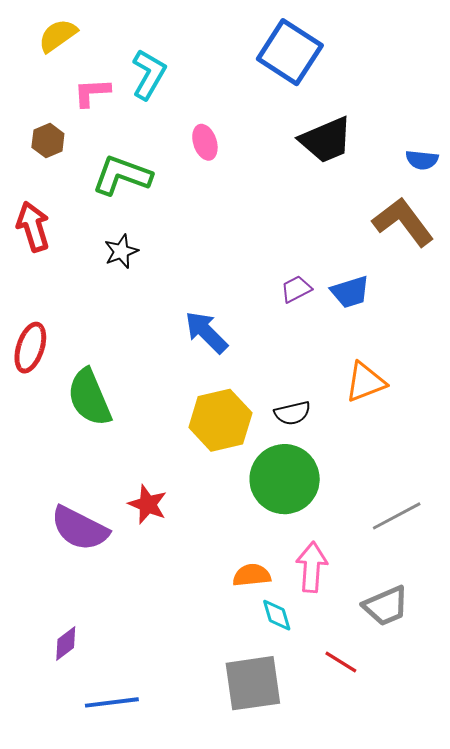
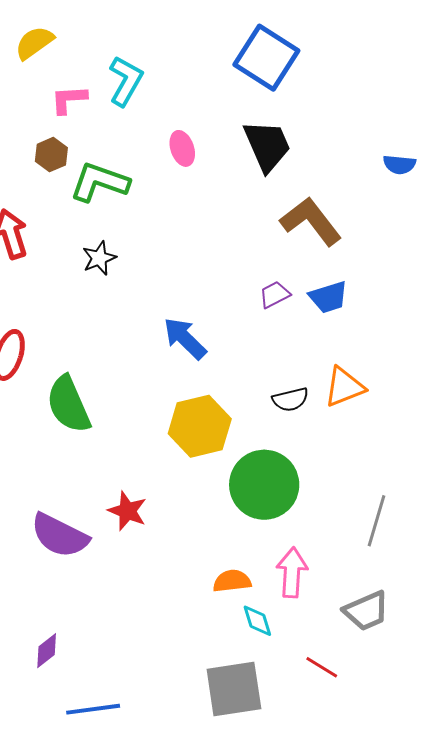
black trapezoid: (326, 140) -> (267, 146), moved, turned -90
brown hexagon: (48, 141) -> (51, 155), moved
brown L-shape: (403, 222) -> (311, 221), moved
black semicircle: (292, 413) -> (290, 399), moved
gray line: (397, 516) -> (377, 521), turned -45

